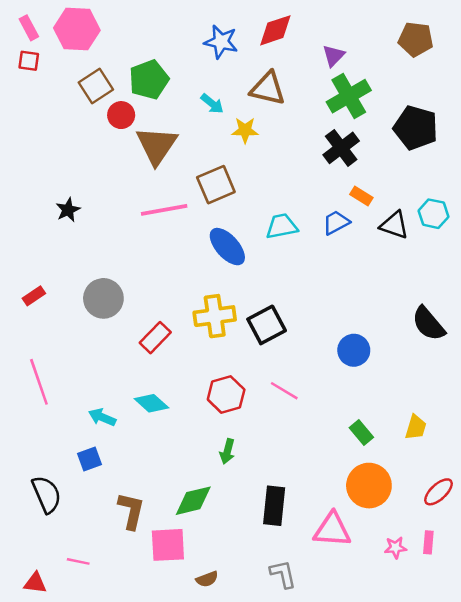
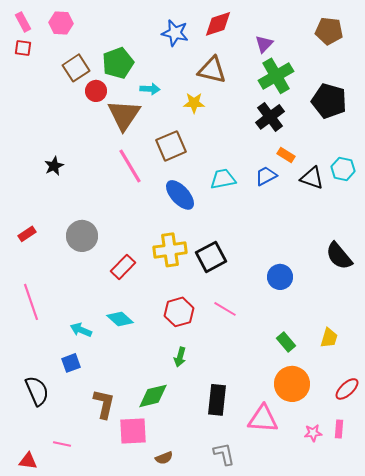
pink hexagon: (77, 29) -> (61, 23), size x0.7
cyan arrow: (212, 104) -> (150, 89), moved, turned -36
pink line: (164, 210) -> (130, 166), turned 69

